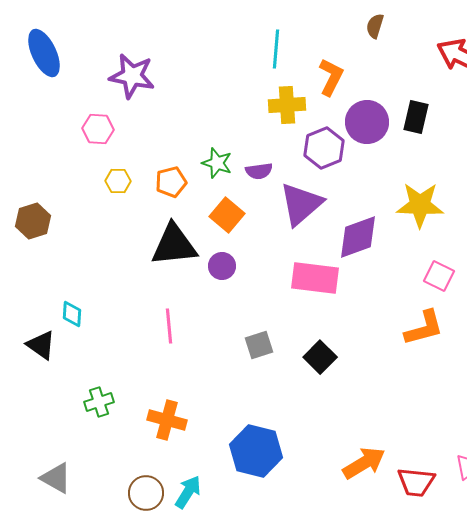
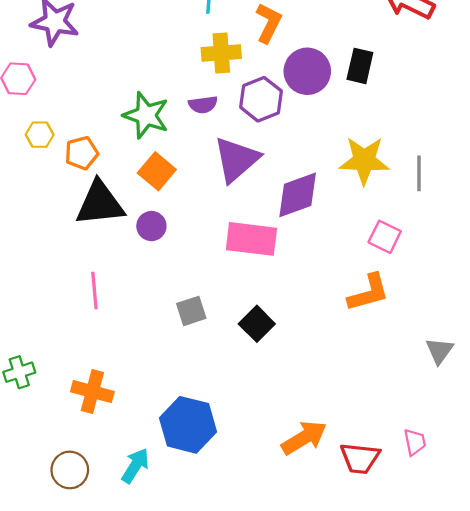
green star: (217, 163) -> (146, 115), size x1.4
purple semicircle: (259, 171) -> (203, 105), moved
orange pentagon: (171, 182) -> (82, 153), moved
cyan arrow: (188, 492) -> (135, 466), moved

